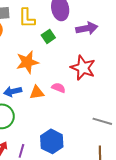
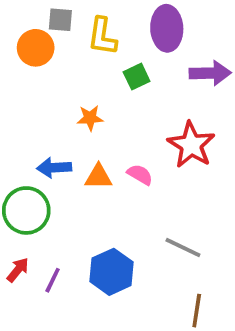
orange star: (27, 62) -> (90, 118), size x0.6
gray line: (102, 121) -> (183, 247), moved

